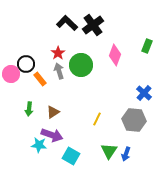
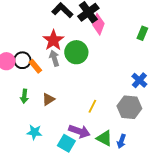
red star: (58, 53) -> (53, 40), size x1.5
pink diamond: (115, 55) -> (98, 24), moved
black circle: (26, 64) -> (22, 60), moved
purple arrow: (52, 135) -> (79, 131), moved
green triangle: (109, 151) -> (104, 138), turned -36

